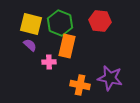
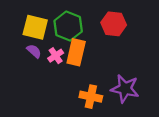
pink cross: (49, 62) -> (56, 56), moved, turned -32

